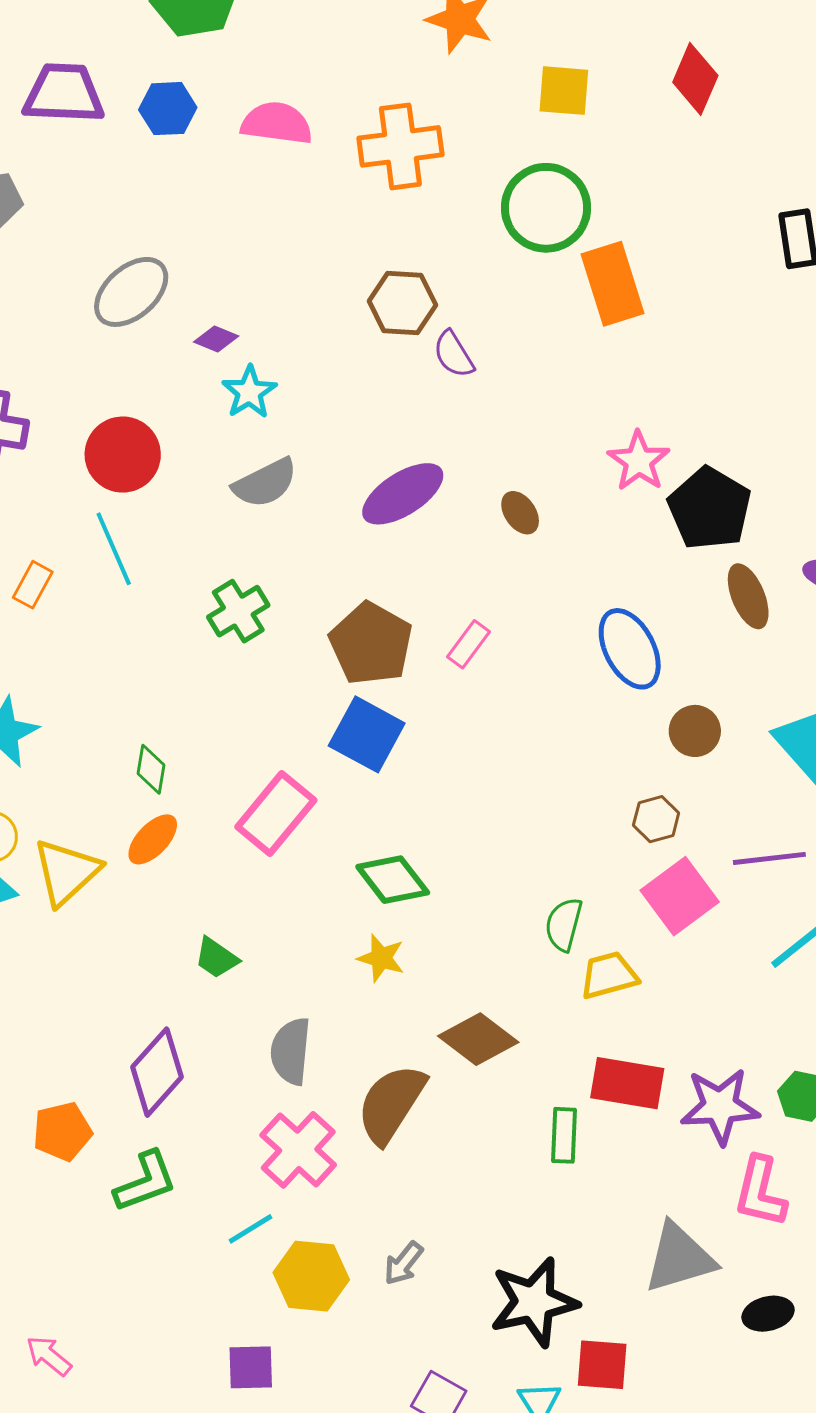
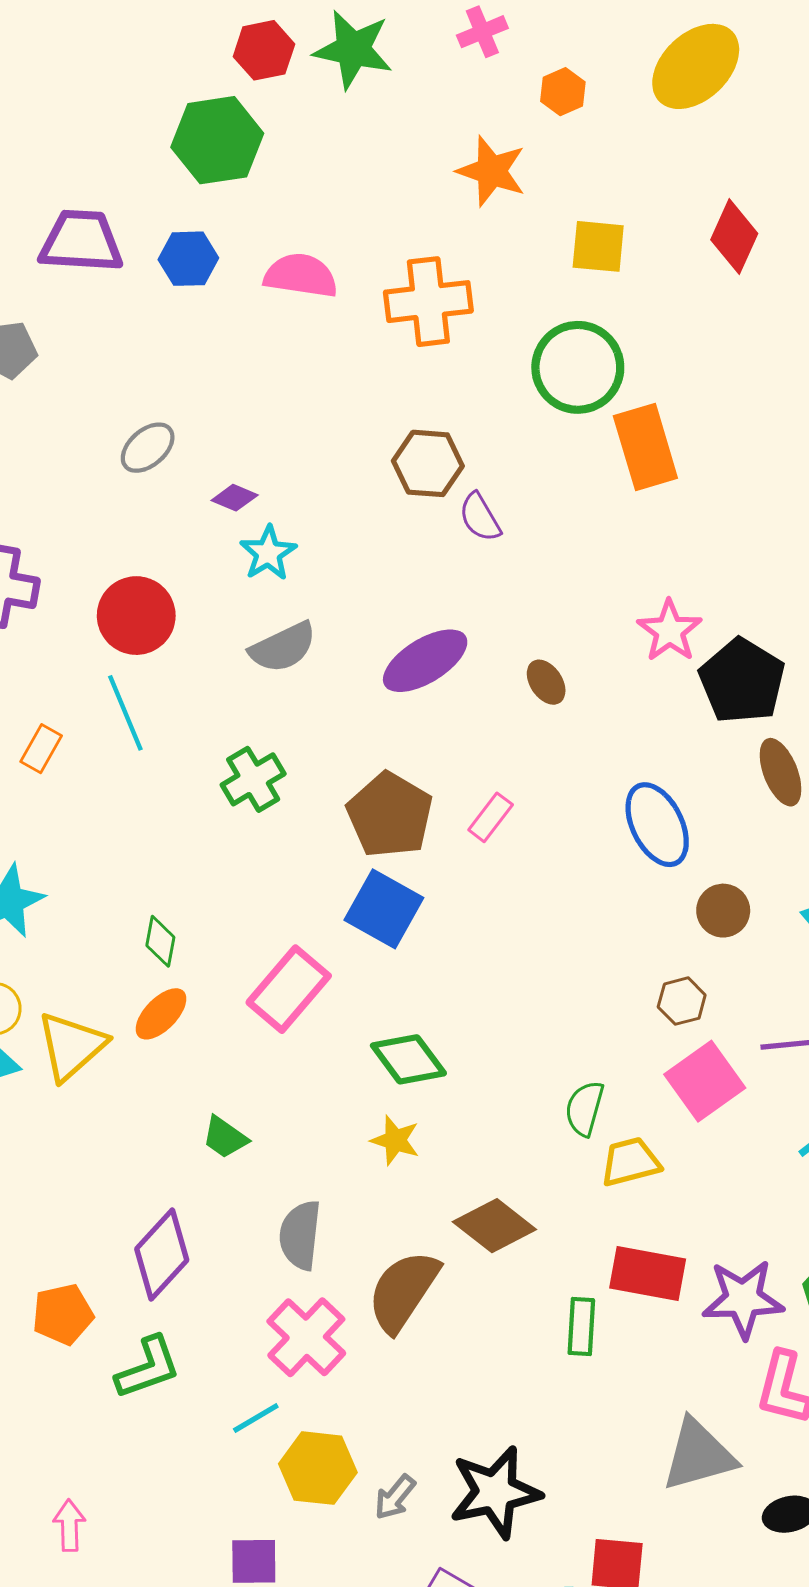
gray ellipse: (131, 292) -> (148, 448), size x0.7
gray arrow: (404, 1263) -> (395, 1497), moved
black star: (534, 1302) -> (495, 1492), moved
pink arrow: (49, 1356) -> (69, 1525), moved, turned 48

